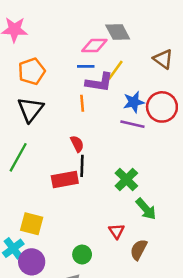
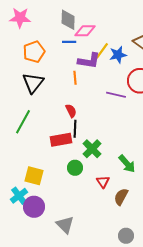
gray diamond: (118, 32) -> (68, 20), moved, turned 30
blue line: (86, 66) -> (69, 42), moved
blue star: (134, 102) -> (118, 55), moved
green cross: (126, 179) -> (92, 149), moved
green circle: (82, 254) -> (75, 168), moved

